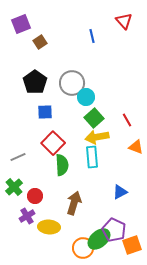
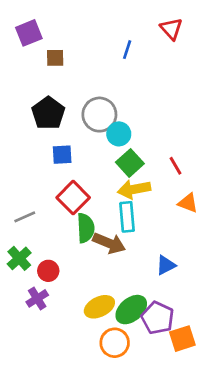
blue line: (92, 36) -> (127, 50), turned 32
brown square: (40, 42) -> (55, 58), turned 32
brown arrow: (74, 203) -> (109, 243), moved, turned 95
yellow ellipse: (49, 227) -> (99, 307), moved, turned -30
green ellipse: (99, 239) -> (131, 310), moved

